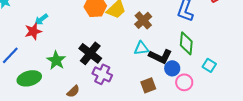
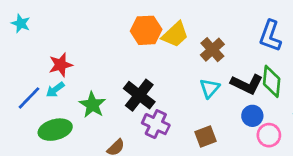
cyan arrow: (41, 19) -> (55, 90), moved
cyan triangle: (141, 48) -> (210, 88), turned -42
black L-shape: (160, 56) -> (247, 84), moved
brown square: (148, 85) -> (205, 137), moved

